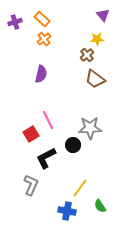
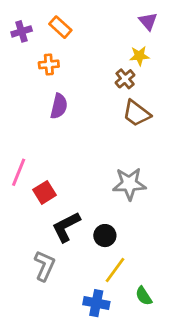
orange cross: (44, 39) -> (49, 64), moved, turned 32
pink line: (48, 120) -> (19, 172), moved, turned 48
black circle: (73, 145) -> (105, 236), moved

